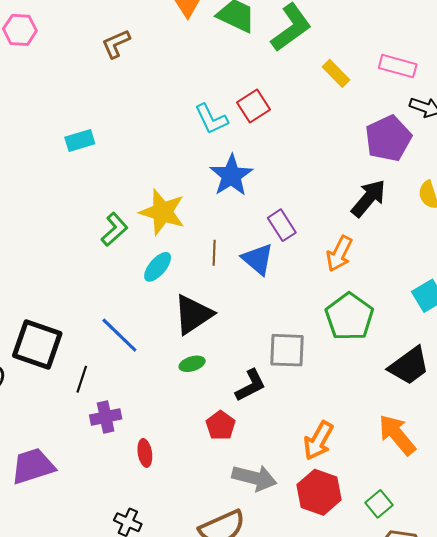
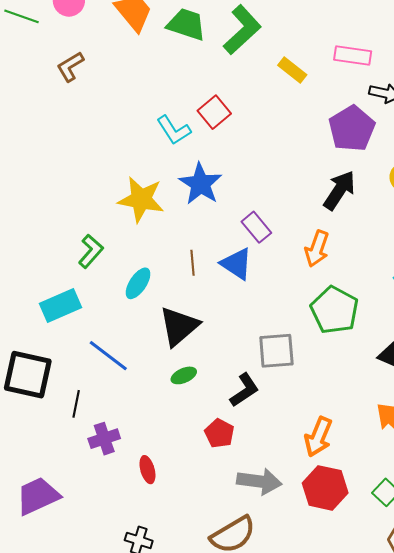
cyan rectangle: (80, 140) -> (60, 305), moved, size x1.4
yellow star: (162, 212) -> (141, 199), moved

